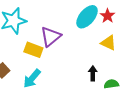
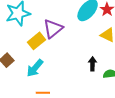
yellow rectangle: (33, 50) -> (37, 41), turned -60

